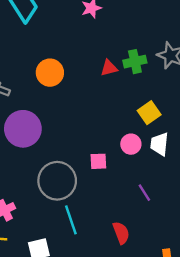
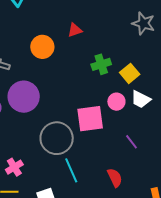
green cross: (135, 62) -> (101, 64), moved
red triangle: (109, 68) -> (75, 30), moved
white trapezoid: (159, 144) -> (141, 99), turned -65
pink square: (98, 161) -> (90, 119), size x1.8

